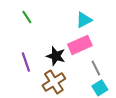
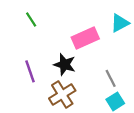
cyan triangle: (84, 20) -> (120, 23), moved
pink rectangle: (80, 45) -> (85, 38), moved

